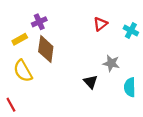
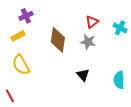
purple cross: (39, 22) -> (26, 16), moved
brown diamond: (46, 49) -> (58, 40), moved
gray star: (111, 63) -> (88, 42), moved

